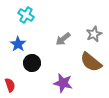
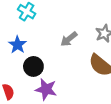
purple star: (63, 83) -> (46, 89), moved

